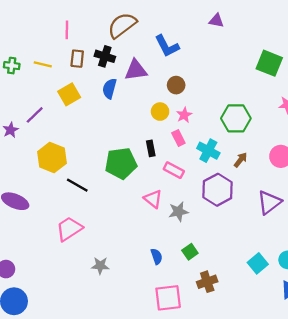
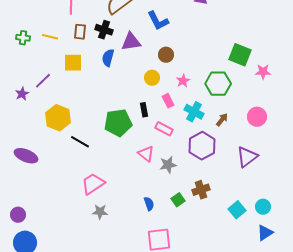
green square: (269, 63) -> (240, 55), moved
yellow square: (69, 94) -> (73, 63), turned 30
pink star: (184, 115) -> (183, 81), moved
pink trapezoid: (69, 229) -> (93, 184), moved
brown cross: (207, 282) -> (201, 190), moved

